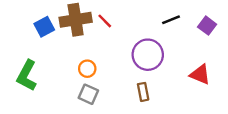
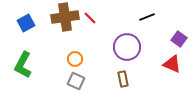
purple square: (207, 26) -> (179, 39), moved
blue square: (44, 27) -> (26, 23), moved

